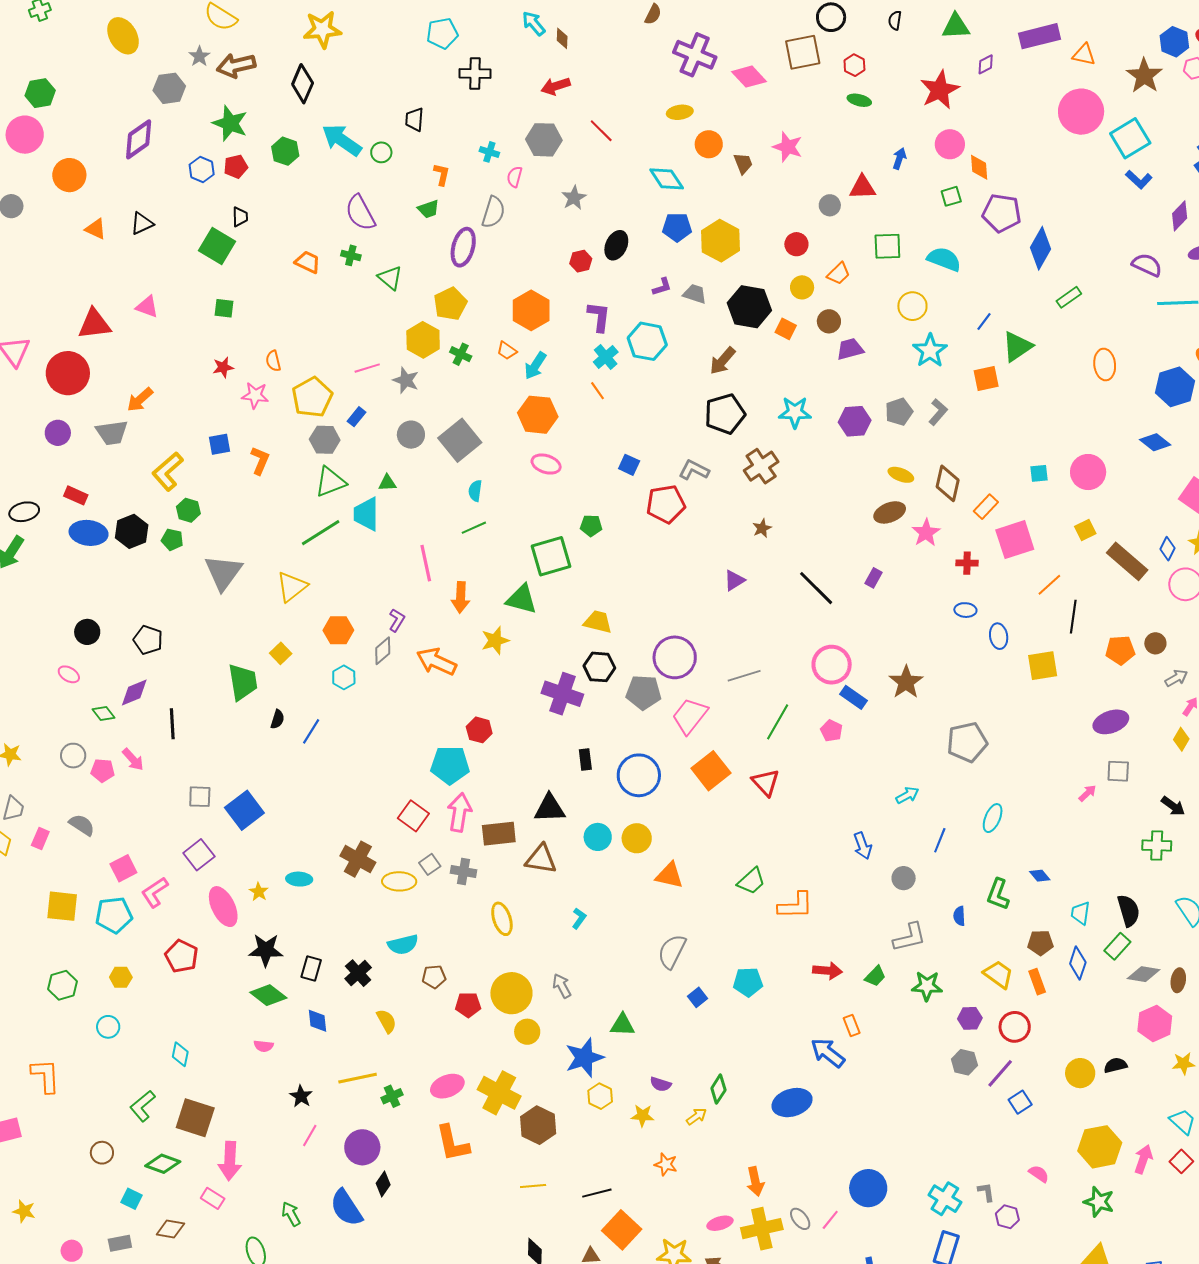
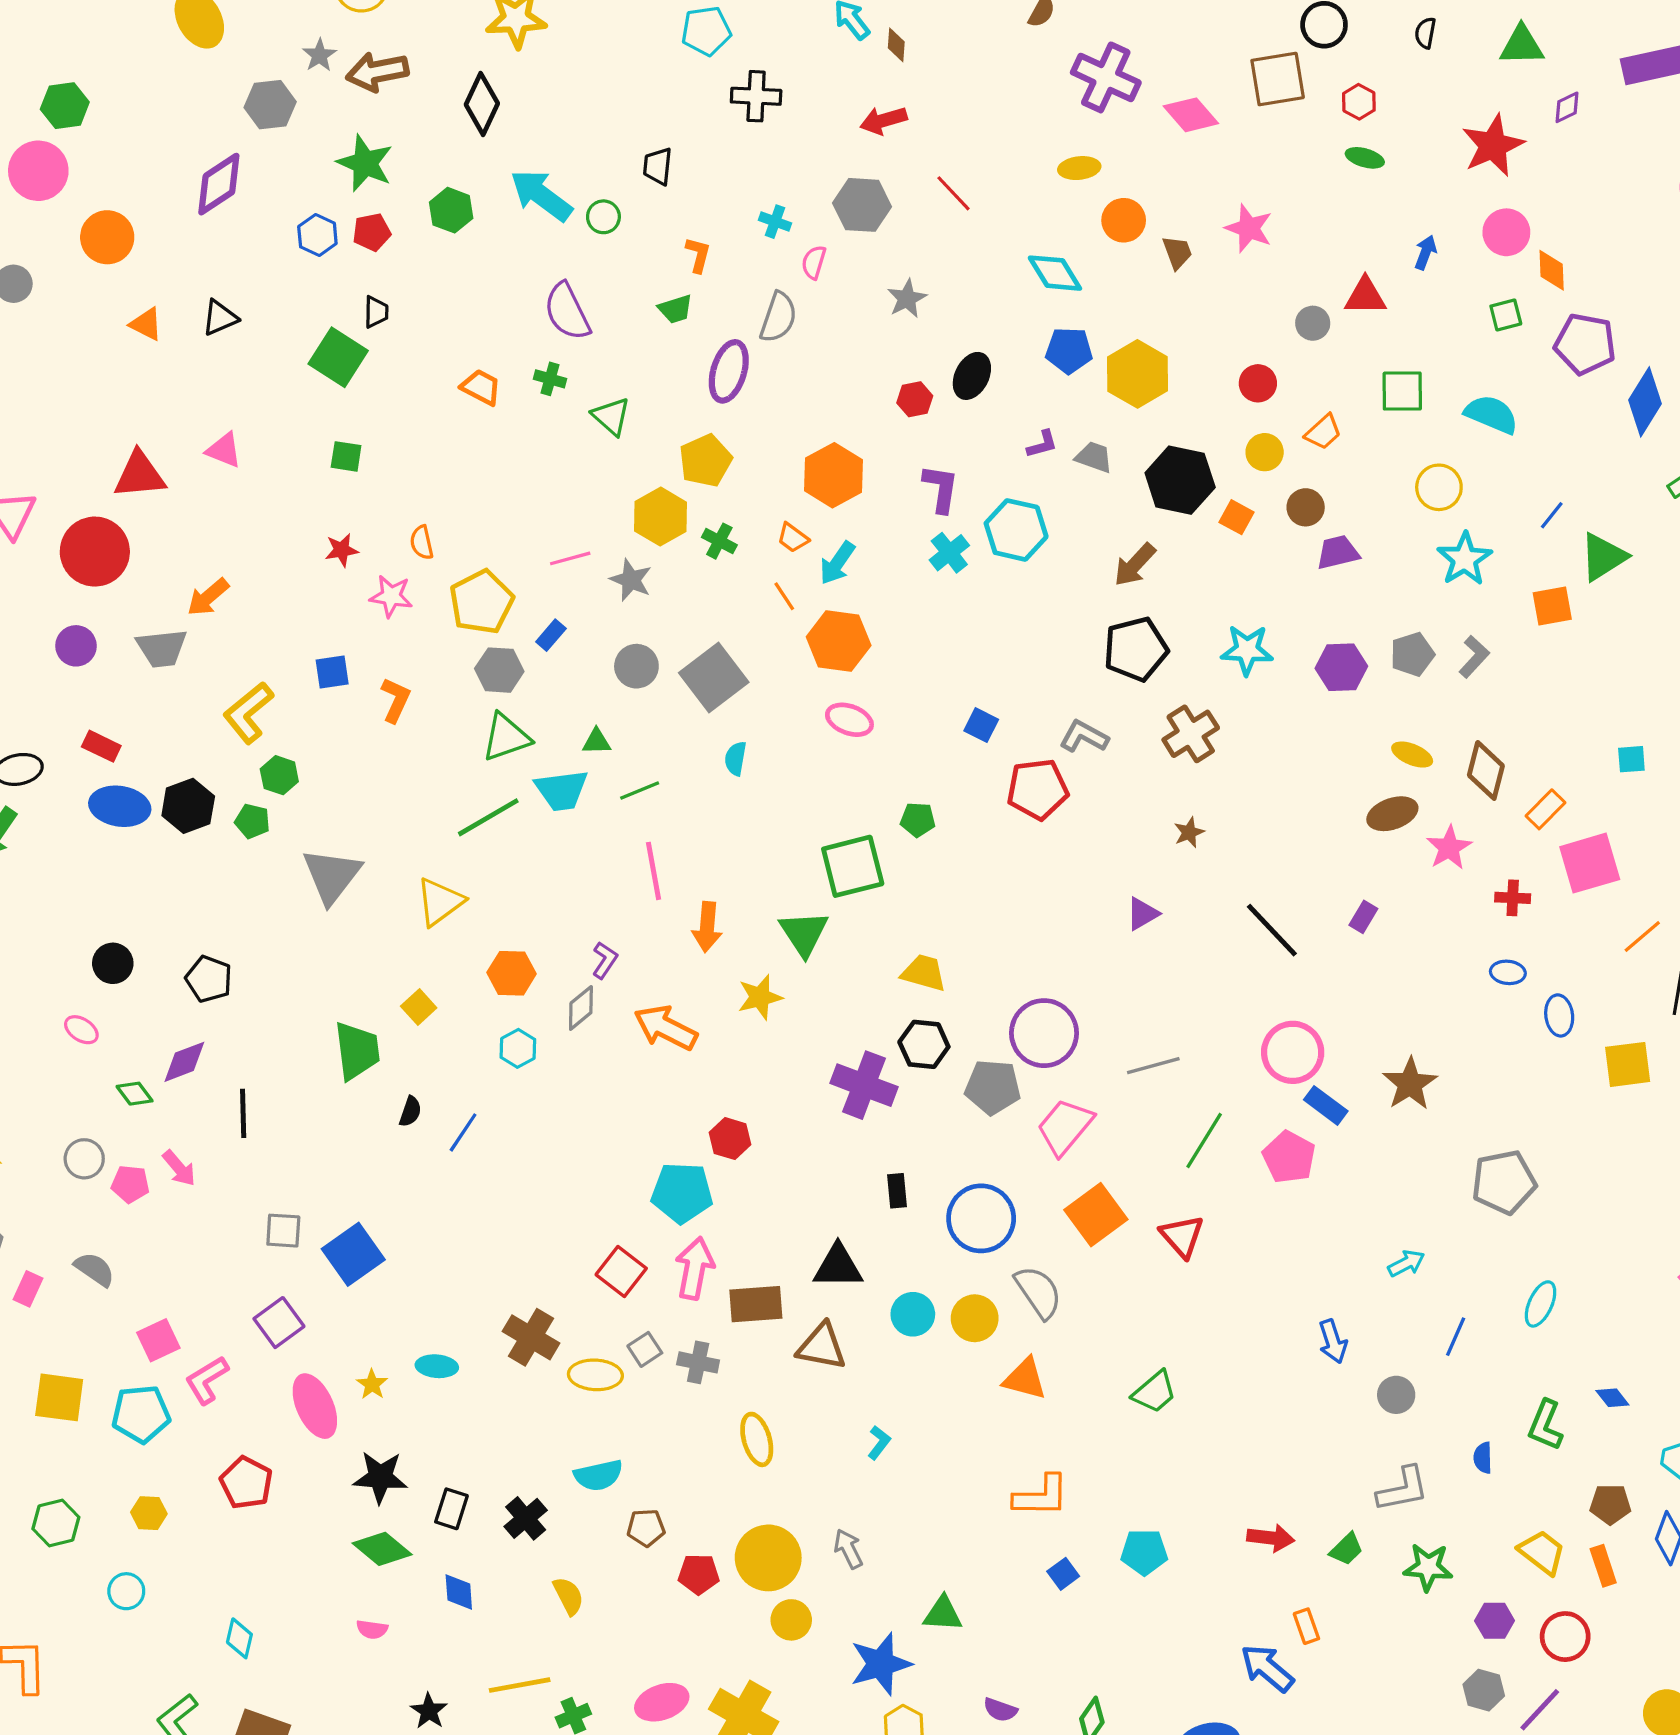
orange line: (598, 391) -> (784, 596), moved
cyan trapezoid: (366, 514) -> (562, 790), turned -99
green line: (474, 528) -> (640, 790), moved
green triangle: (522, 599) -> (804, 933), turned 40
pink pentagon: (831, 731) -> (1289, 1157), size x1.5
orange L-shape: (796, 906) -> (1041, 1496), moved
gray semicircle: (672, 951) -> (1038, 1292), moved, turned 117

